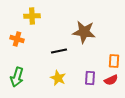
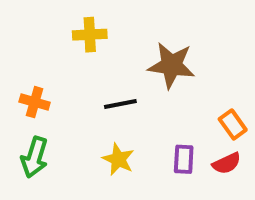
yellow cross: (32, 16) -> (90, 35), moved
orange cross: (17, 39) -> (35, 102), moved
orange rectangle: (114, 61) -> (233, 125), turned -40

